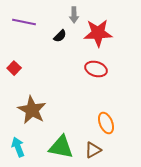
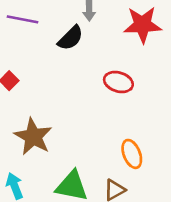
red star: (98, 33) -> (142, 25), moved
black semicircle: (60, 36) -> (71, 38), size x1.5

